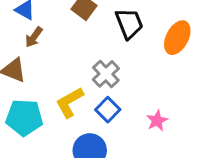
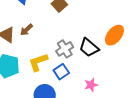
black trapezoid: (129, 23) -> (89, 47), moved, turned 140
brown arrow: (34, 37) -> (27, 30), moved

